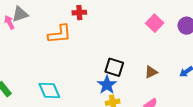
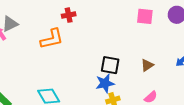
pink square: (155, 23) -> (145, 16), turned -30
blue star: (107, 85) -> (105, 83), turned 30

